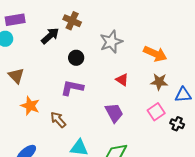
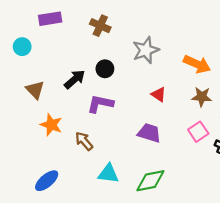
purple rectangle: (15, 20) -> (50, 19), moved
black arrow: (50, 36) -> (75, 79), moved
purple trapezoid: (114, 113) -> (149, 133), turned -45

